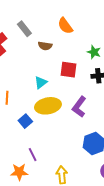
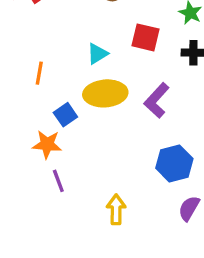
purple line: (33, 155) -> (58, 181), moved
orange star: (19, 172) -> (47, 144), moved

